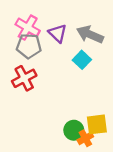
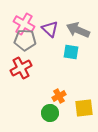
cyan square: (82, 60) -> (71, 52), turned -35
green circle: (74, 130) -> (50, 113), moved
orange cross: (85, 138) -> (59, 96), moved

